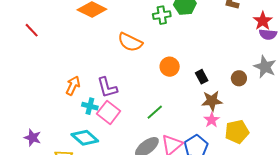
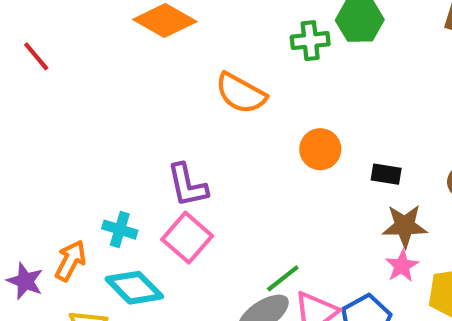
black rectangle: (202, 77) -> (386, 174), turned -56
orange arrow: (73, 86) -> (71, 261), moved
cyan cross: (90, 106) -> (120, 230), moved
green line: (155, 112) -> (283, 278), moved

